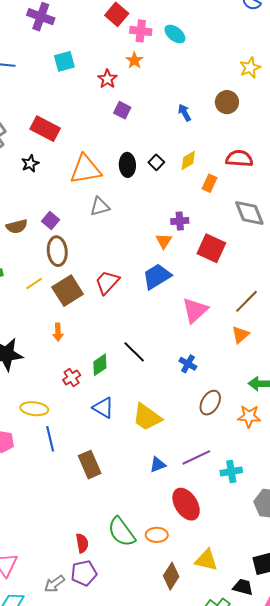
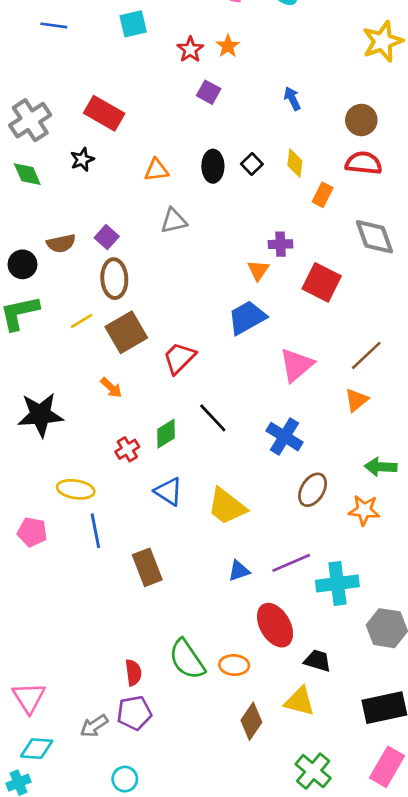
orange star: (134, 60) -> (228, 46), moved
yellow star: (250, 68) -> (383, 41), size x1.4
brown circle: (227, 102) -> (361, 120), moved
yellow diamond: (188, 160) -> (295, 163), turned -55
orange triangle: (86, 169) -> (156, 170), size x0.6
red trapezoid: (107, 282) -> (179, 358), moved
orange arrow: (58, 332) -> (111, 388), turned -48
blue cross: (188, 364) -> (285, 437), size x1.5
cyan cross: (231, 471) -> (337, 583), size x1.4
black trapezoid: (243, 587) -> (317, 661), moved

